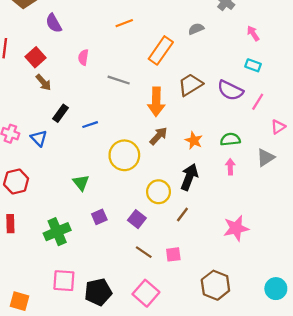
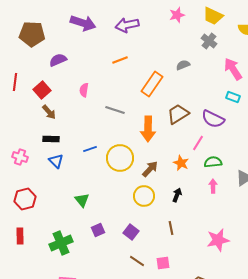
purple semicircle: (54, 23) -> (58, 60), turned 96
pink arrow: (253, 33) -> (233, 69), size x1.6
pink line: (258, 102) -> (198, 143), moved
black rectangle: (61, 113) -> (51, 139), moved, turned 56
brown arrow: (159, 136) -> (150, 169), moved
blue triangle: (39, 138) -> (56, 161), moved
yellow circle: (124, 155) -> (120, 158), moved
black arrow: (189, 177) -> (177, 195), size x0.6
yellow circle: (159, 192) -> (144, 196), moved
brown line: (182, 215) -> (171, 228), turned -48

